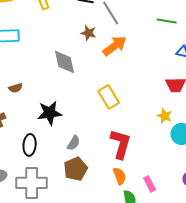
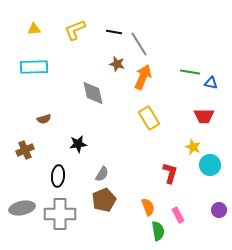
green line: (167, 21) -> (190, 72), moved
orange arrow: (115, 46) -> (143, 77), turned -30
yellow rectangle: (109, 97) -> (149, 118), moved
black star: (50, 113) -> (78, 144), size x0.7
red L-shape: (121, 144) -> (170, 173), moved, size x0.7

